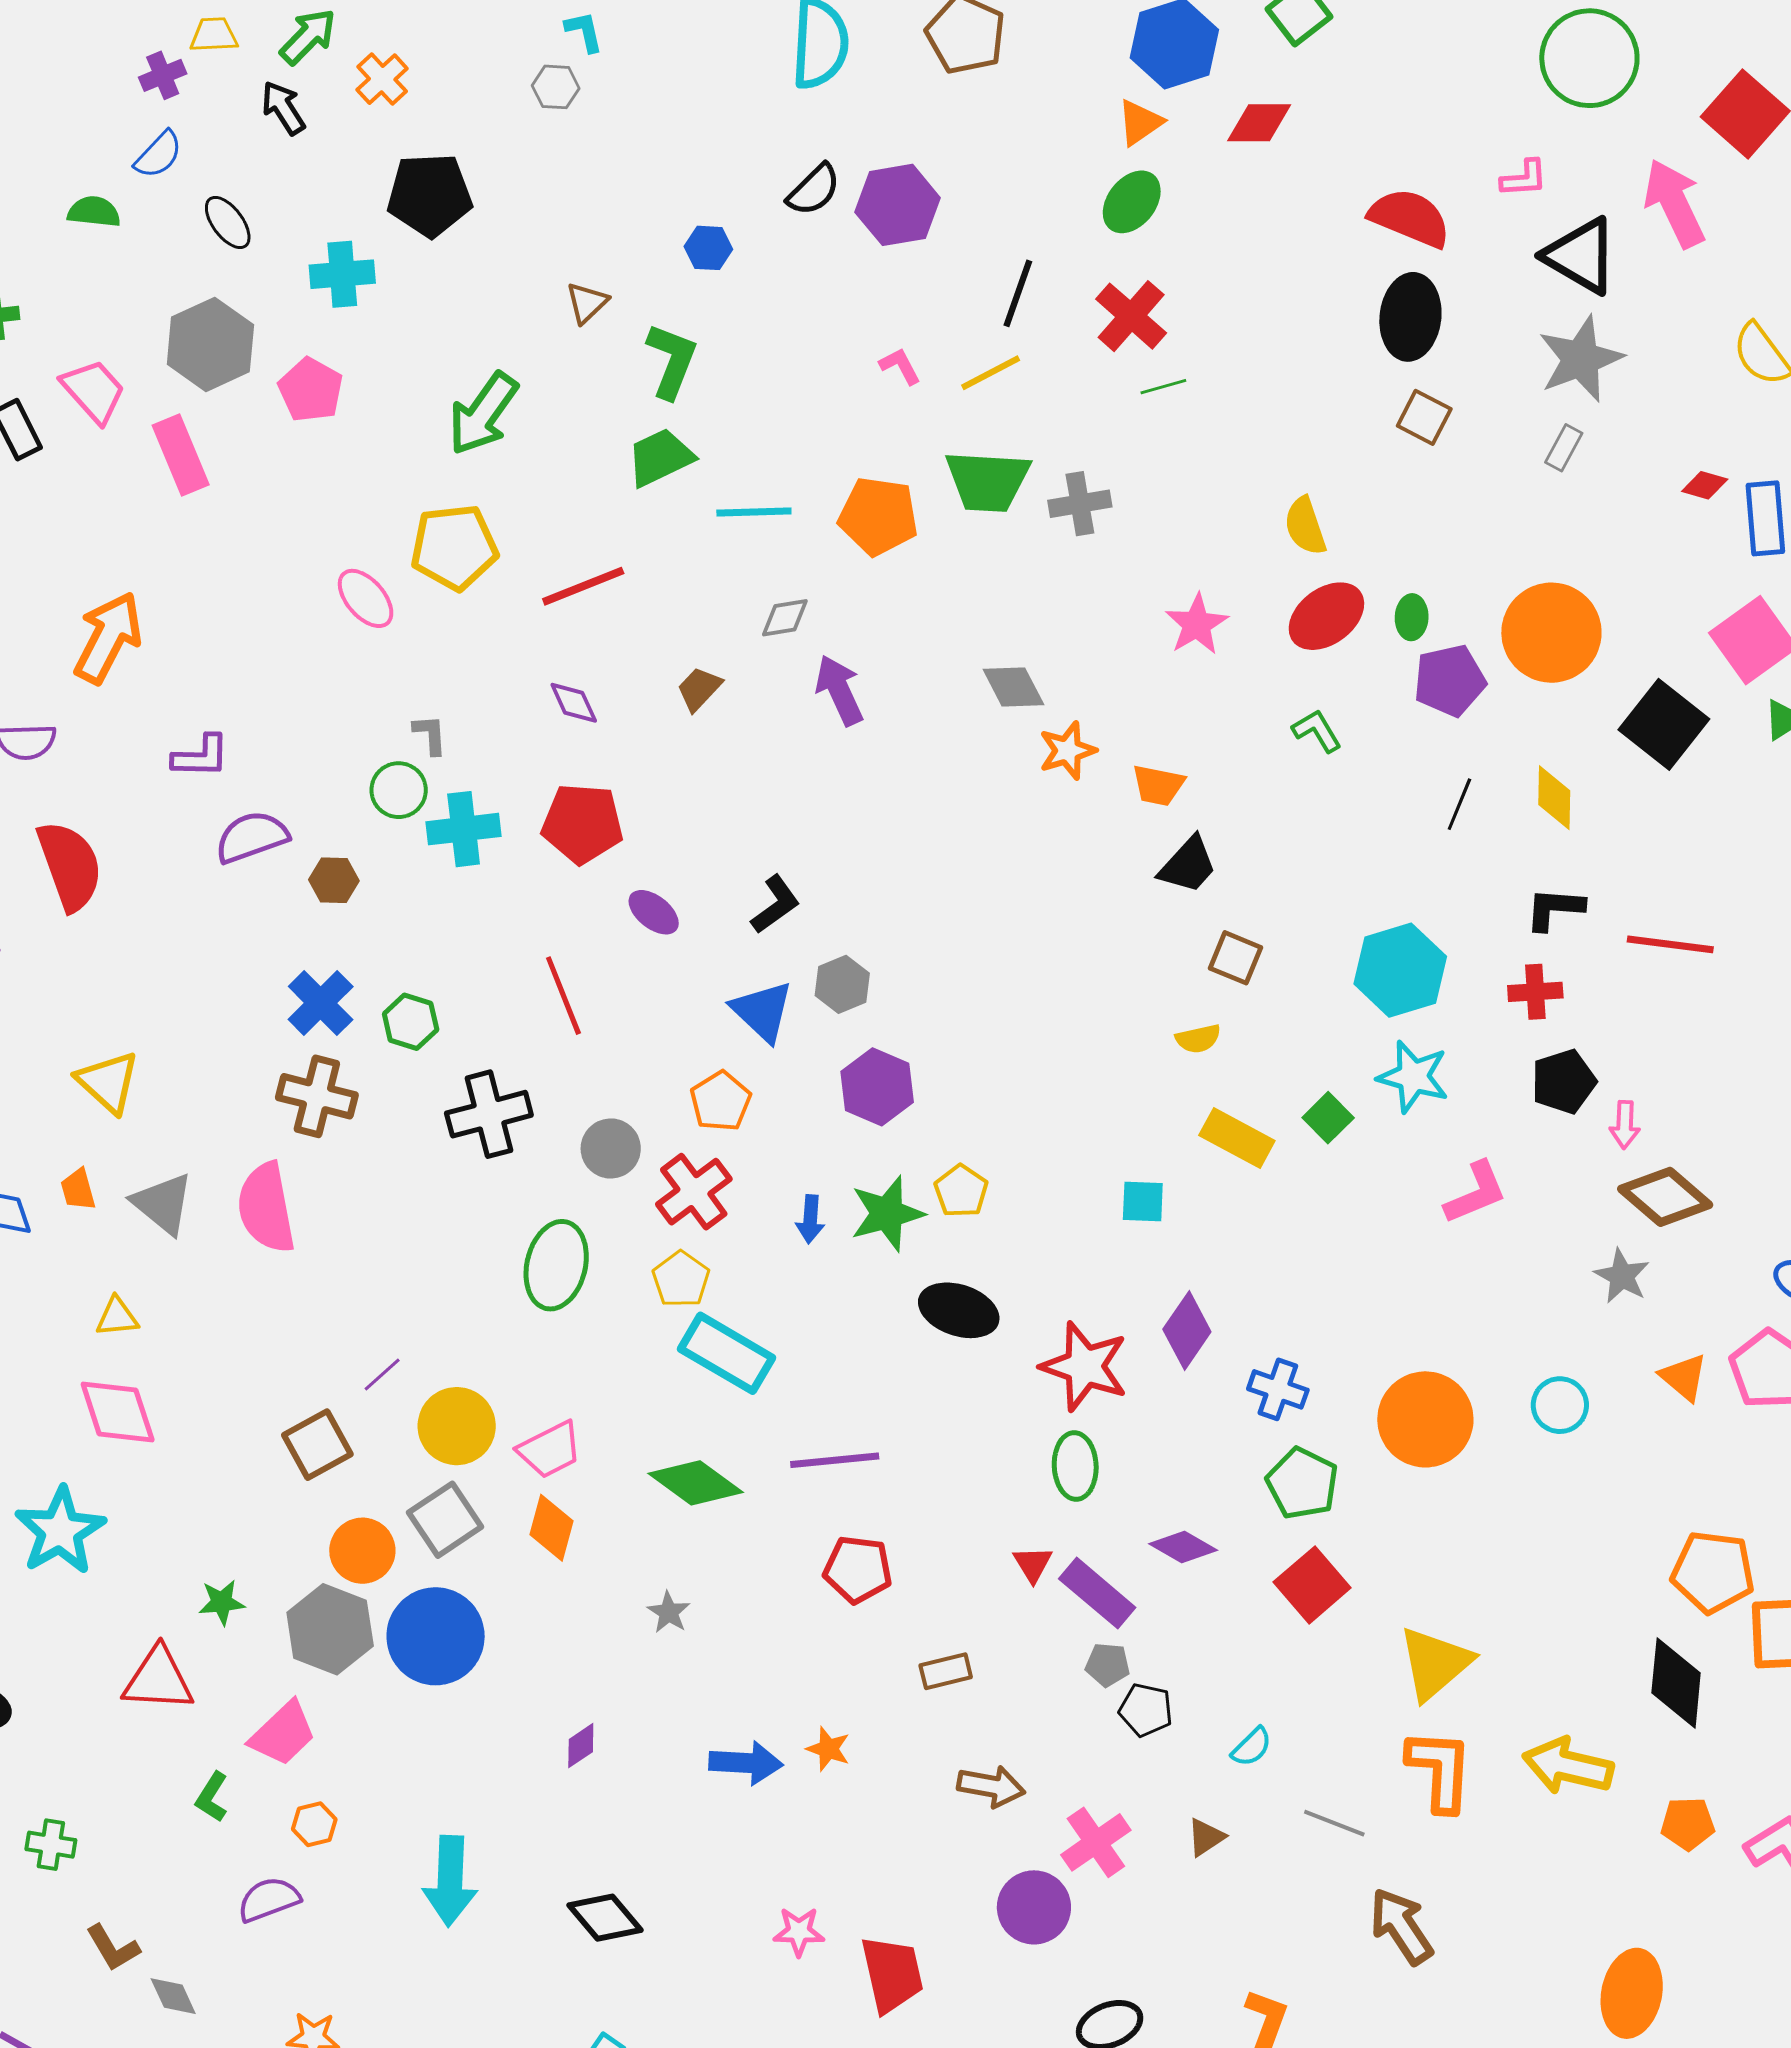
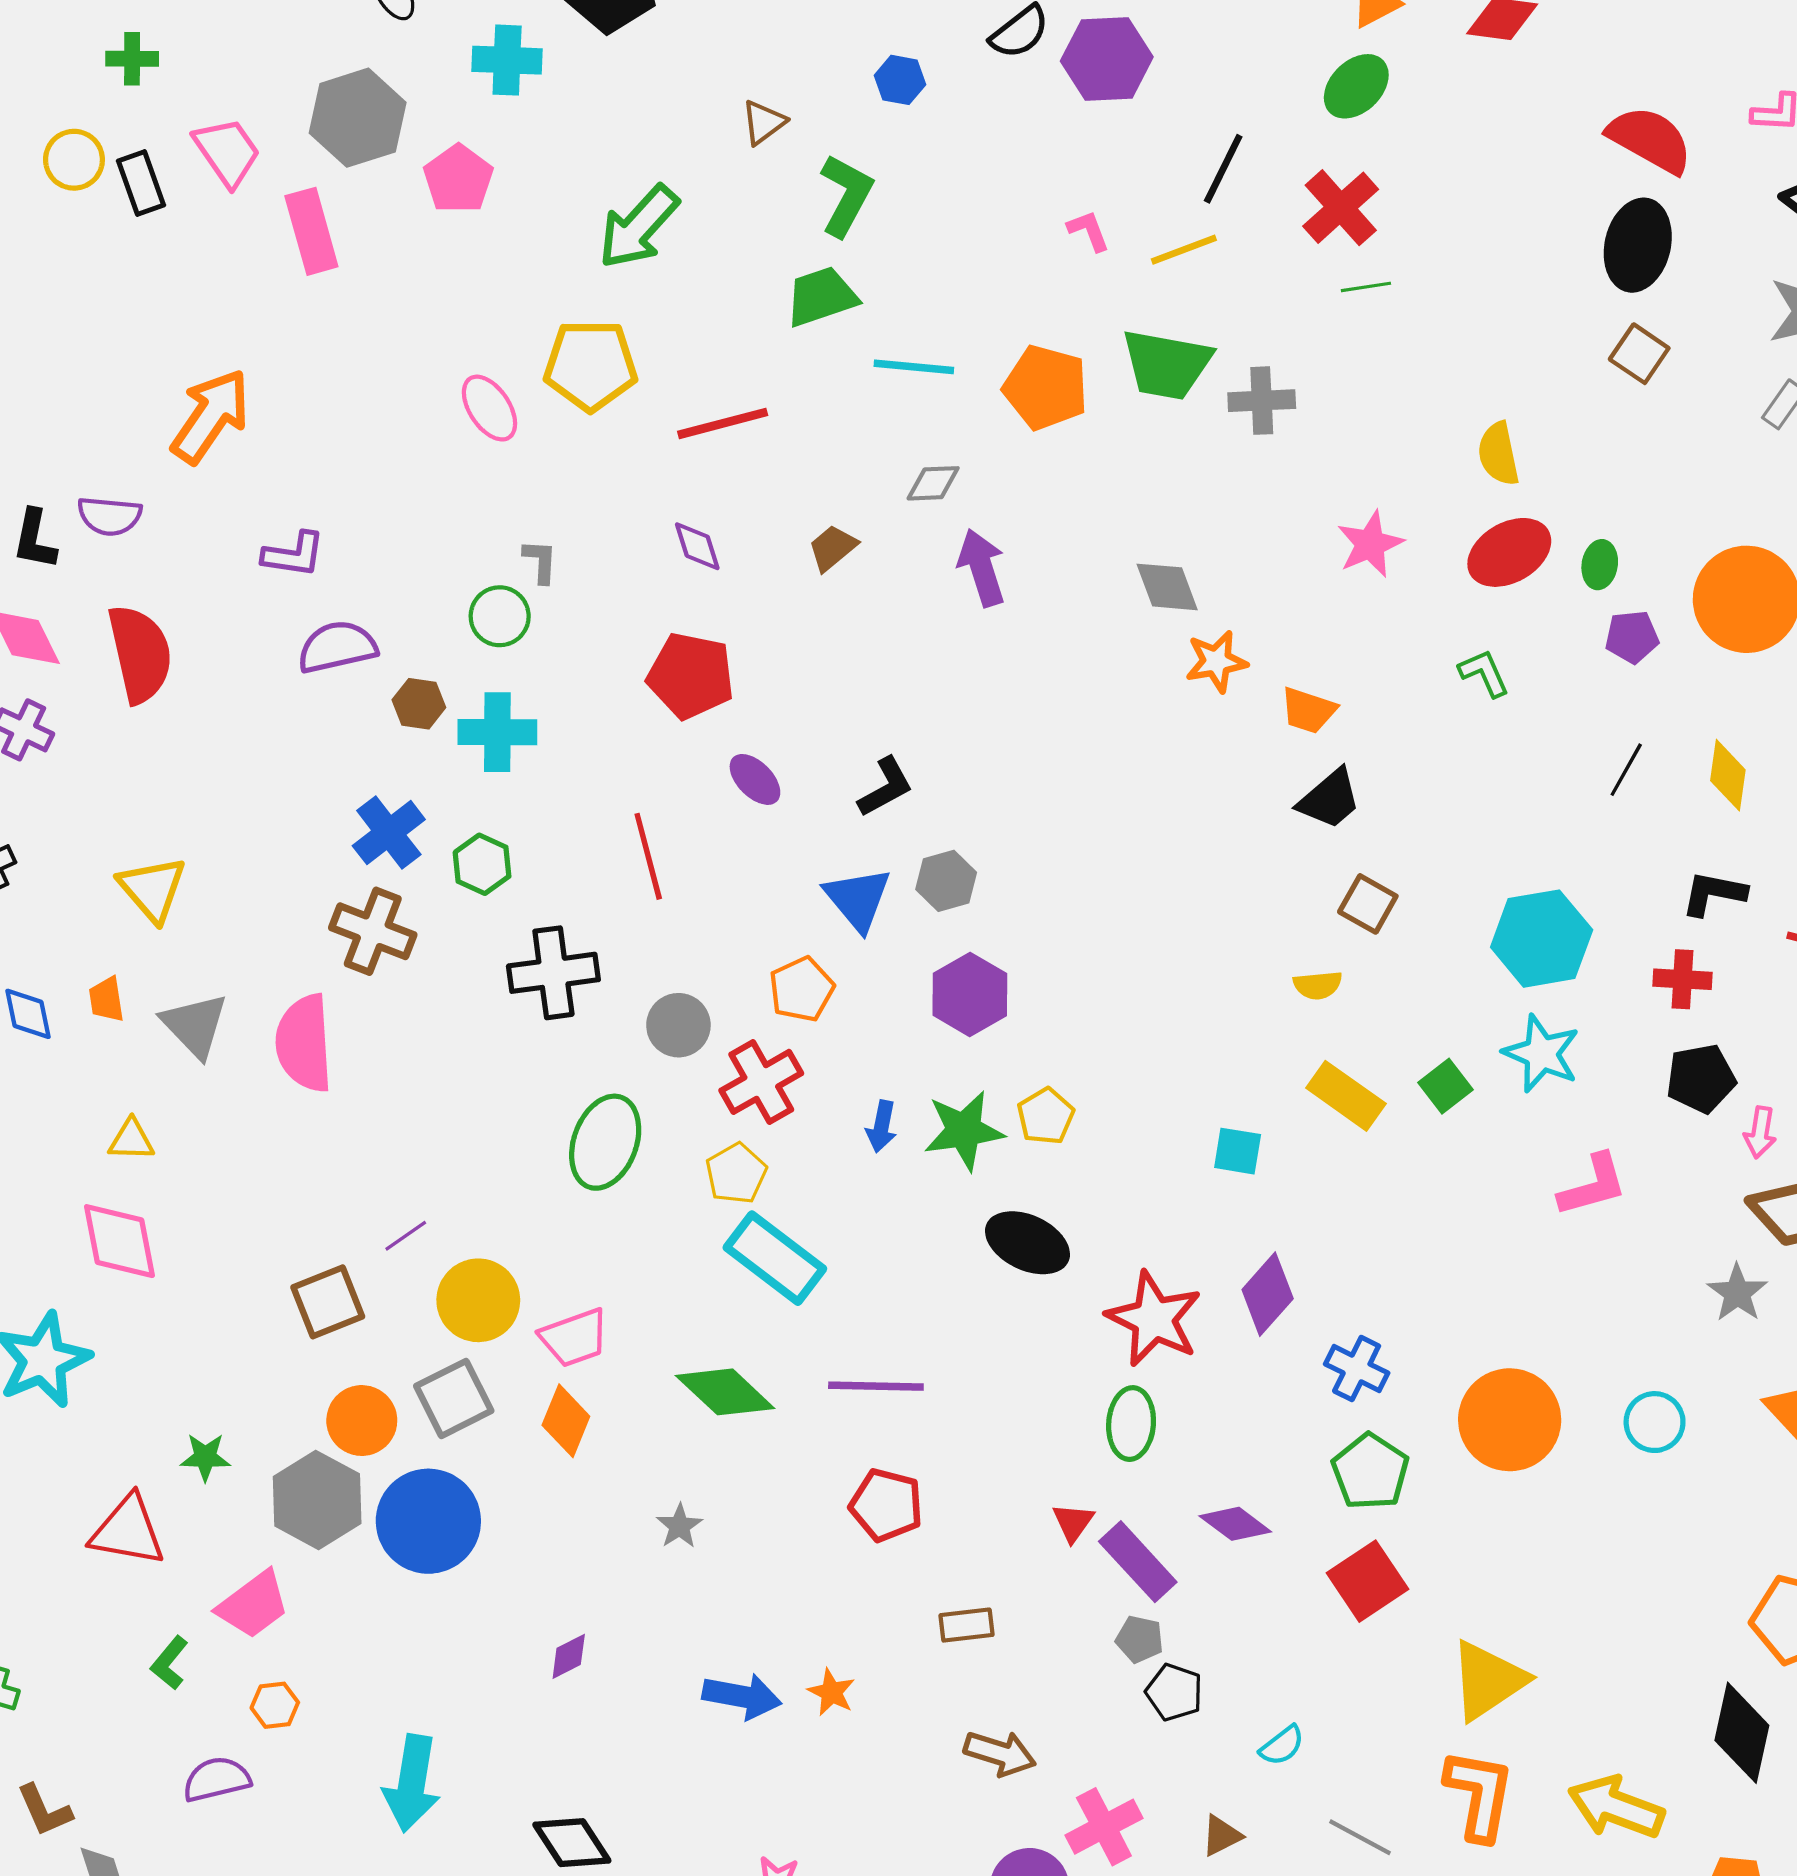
purple pentagon: (1450, 680) -> (1632, 637), size x0.7
cyan cross: (464, 829) -> (497, 732), moved

